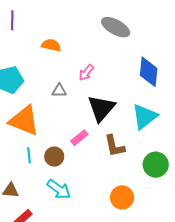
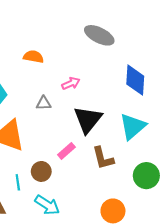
pink arrow: (86, 73) -> (71, 83), turned -150
cyan line: (29, 155) -> (18, 182), moved

